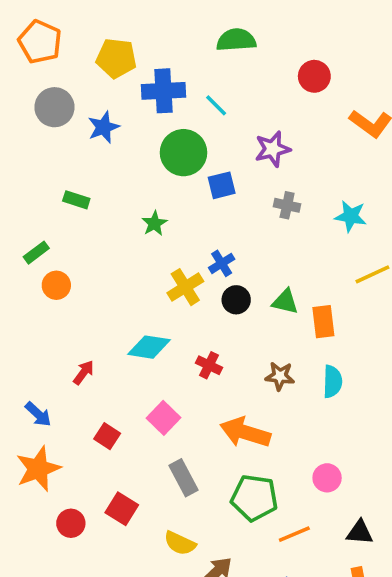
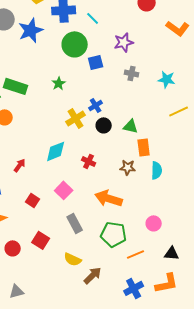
blue star: (104, 127) -> (31, 30), size x1.4
green rectangle: (76, 200) -> (16, 86), moved, size x1.6
orange rectangle: (323, 322) -> (144, 147), moved
cyan diamond: (149, 347) -> (56, 151), turned -30

